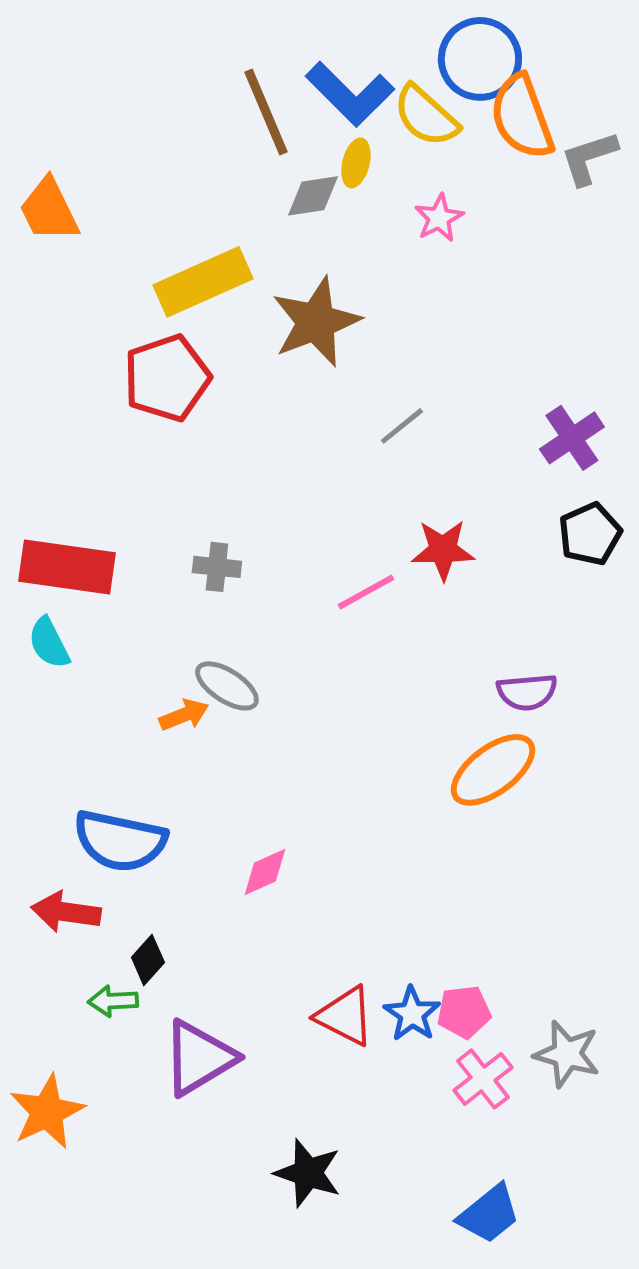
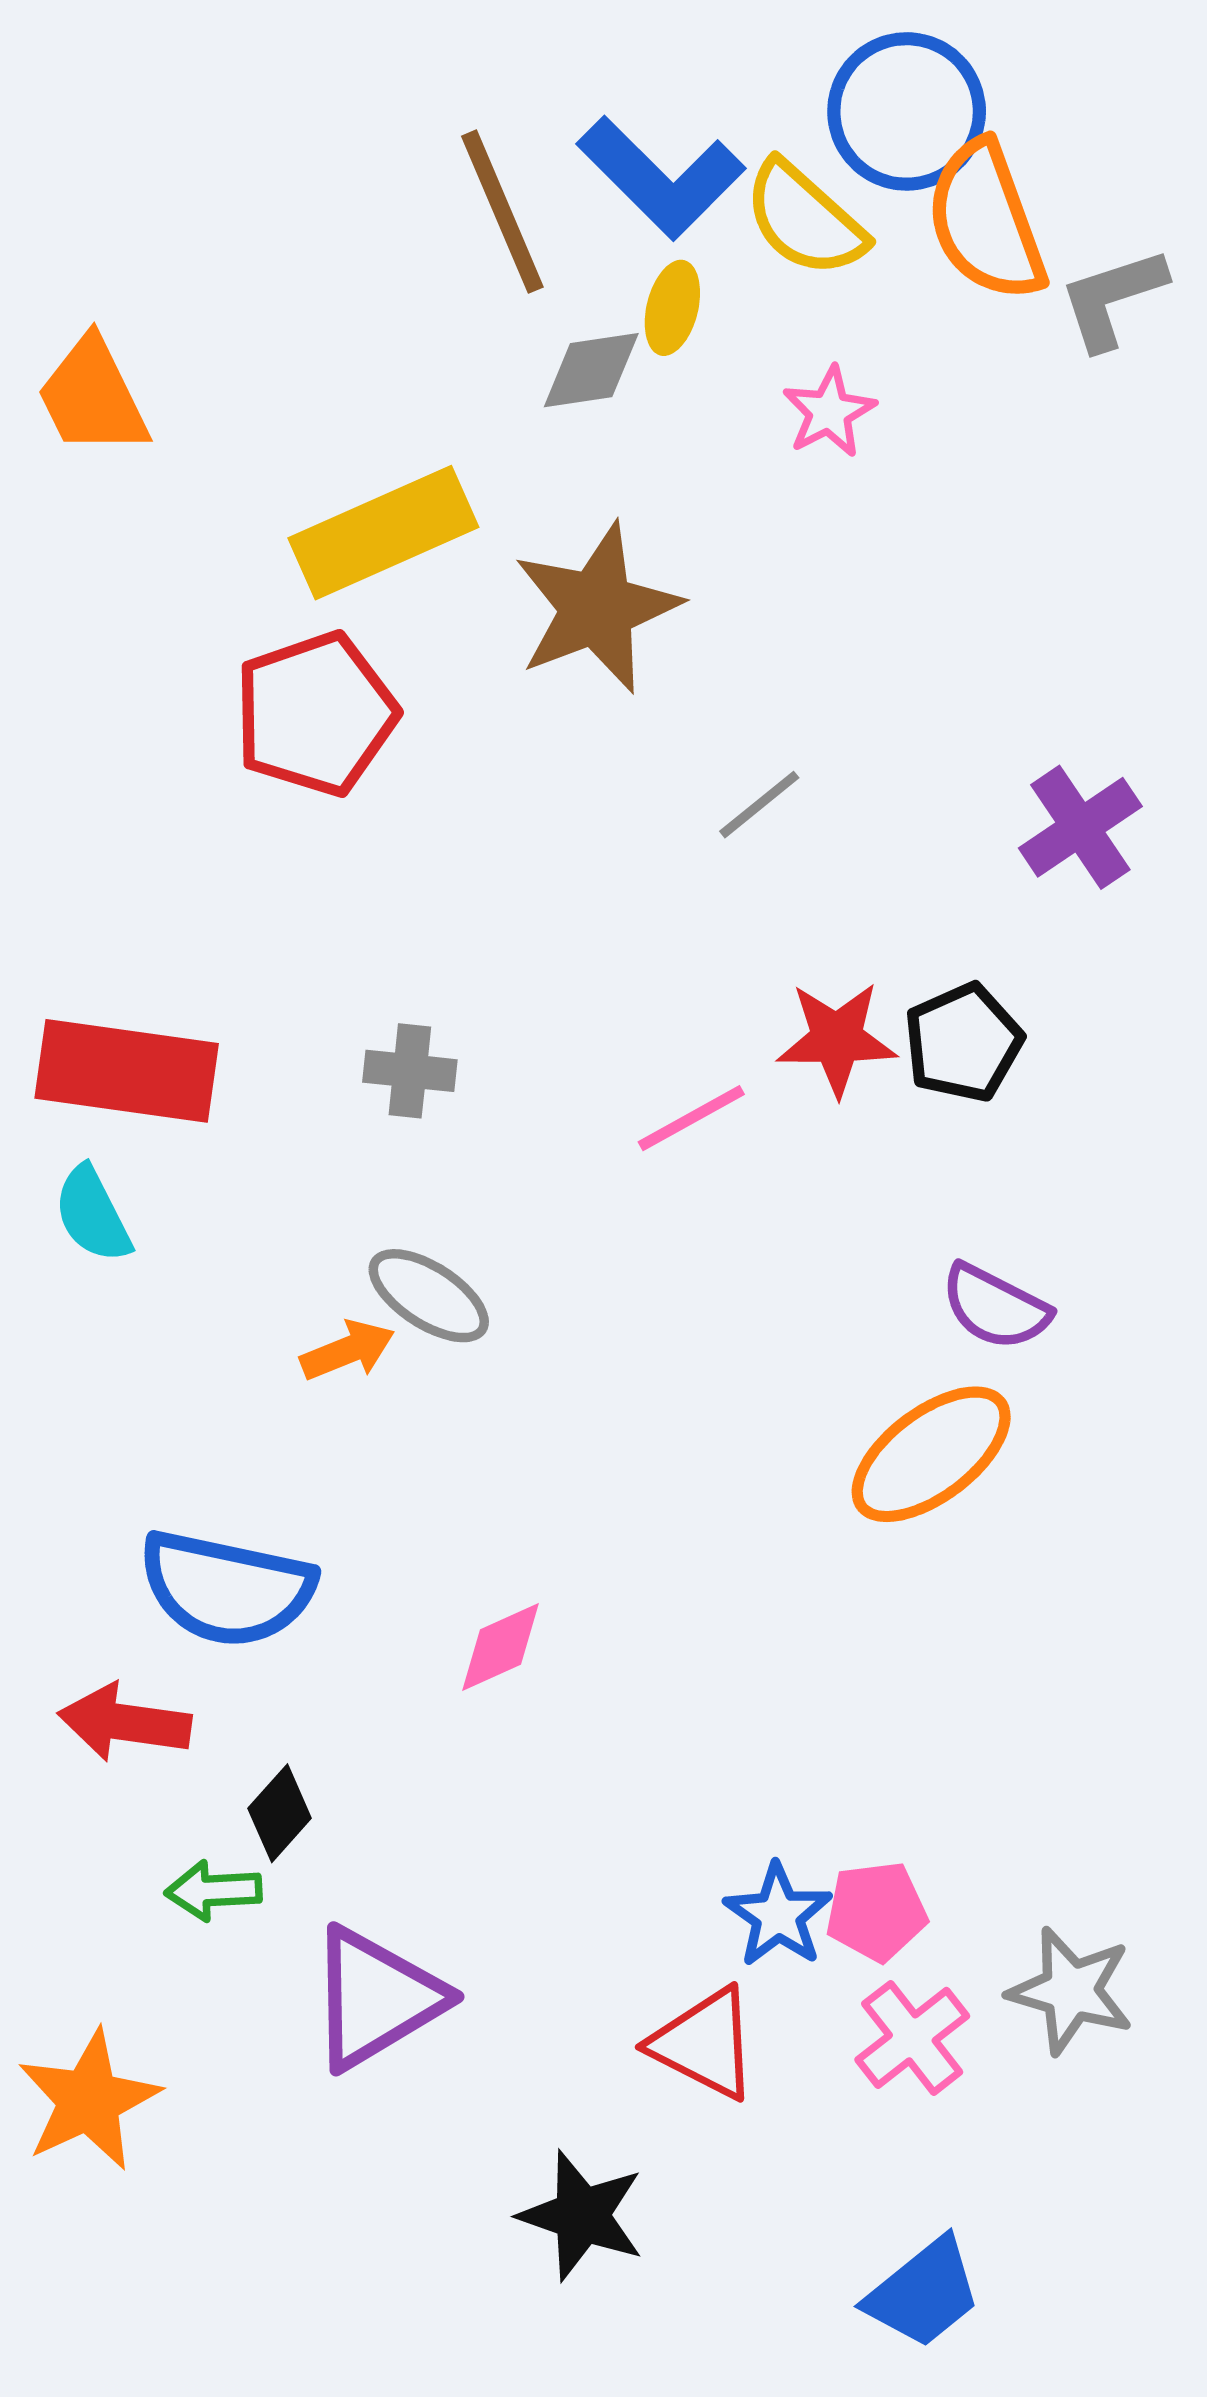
black pentagon: (590, 534) -> (963, 1043), moved
purple semicircle: (527, 692) -> (995, 1307), turned 32
red triangle: (345, 1016) -> (704, 2044), moved

